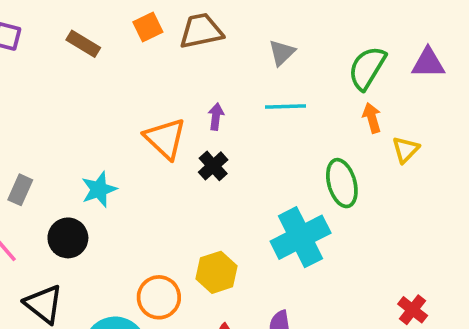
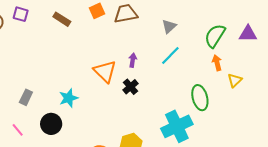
cyan line: (285, 106) -> (170, 56), turned -45

